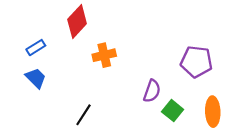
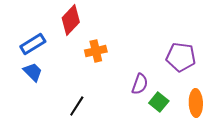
blue rectangle: (36, 48) -> (33, 44), size x1.4

